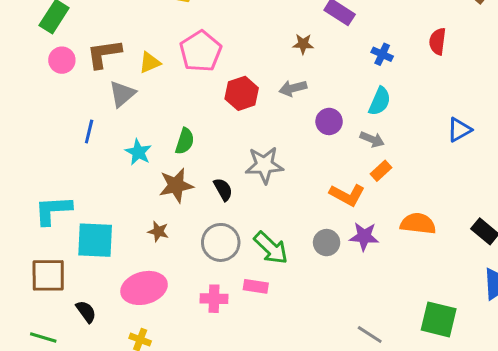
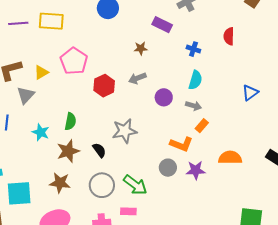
brown star: (158, 231) -> (60, 183), size x1.5
gray circle: (327, 243) -> (168, 168), moved

